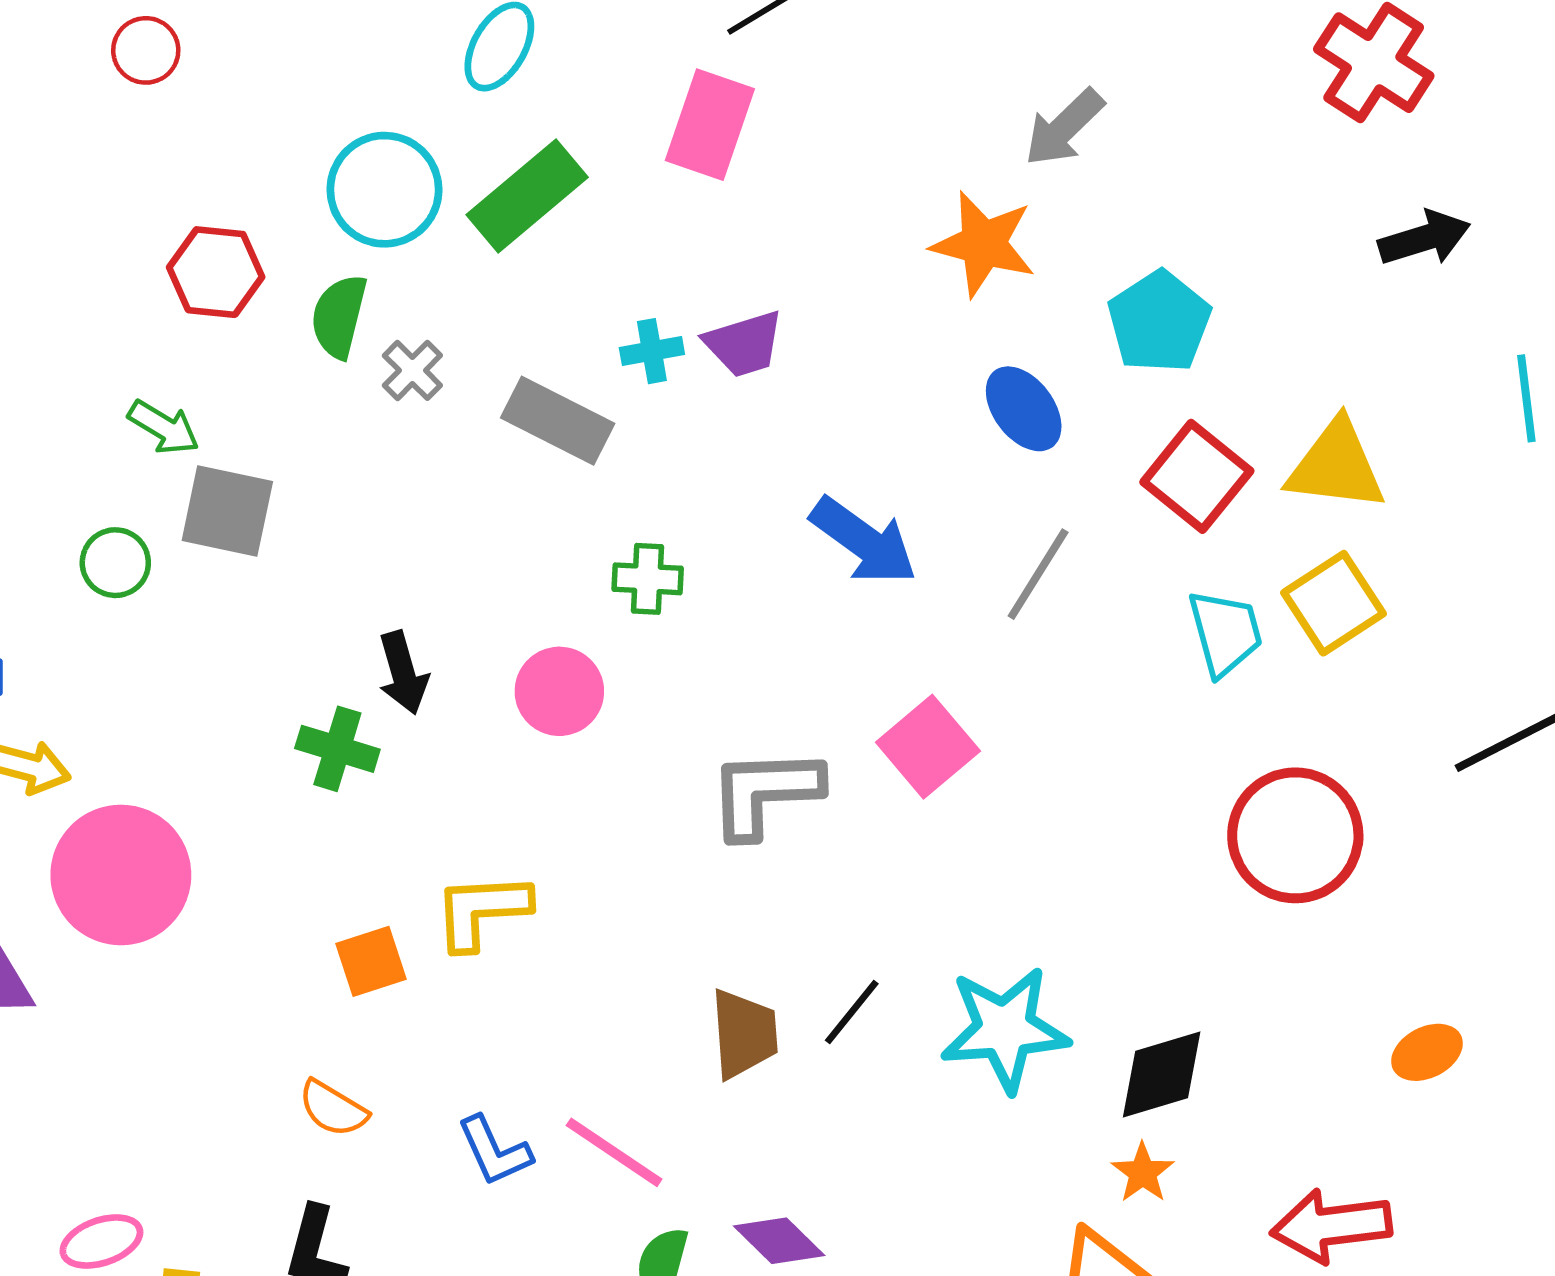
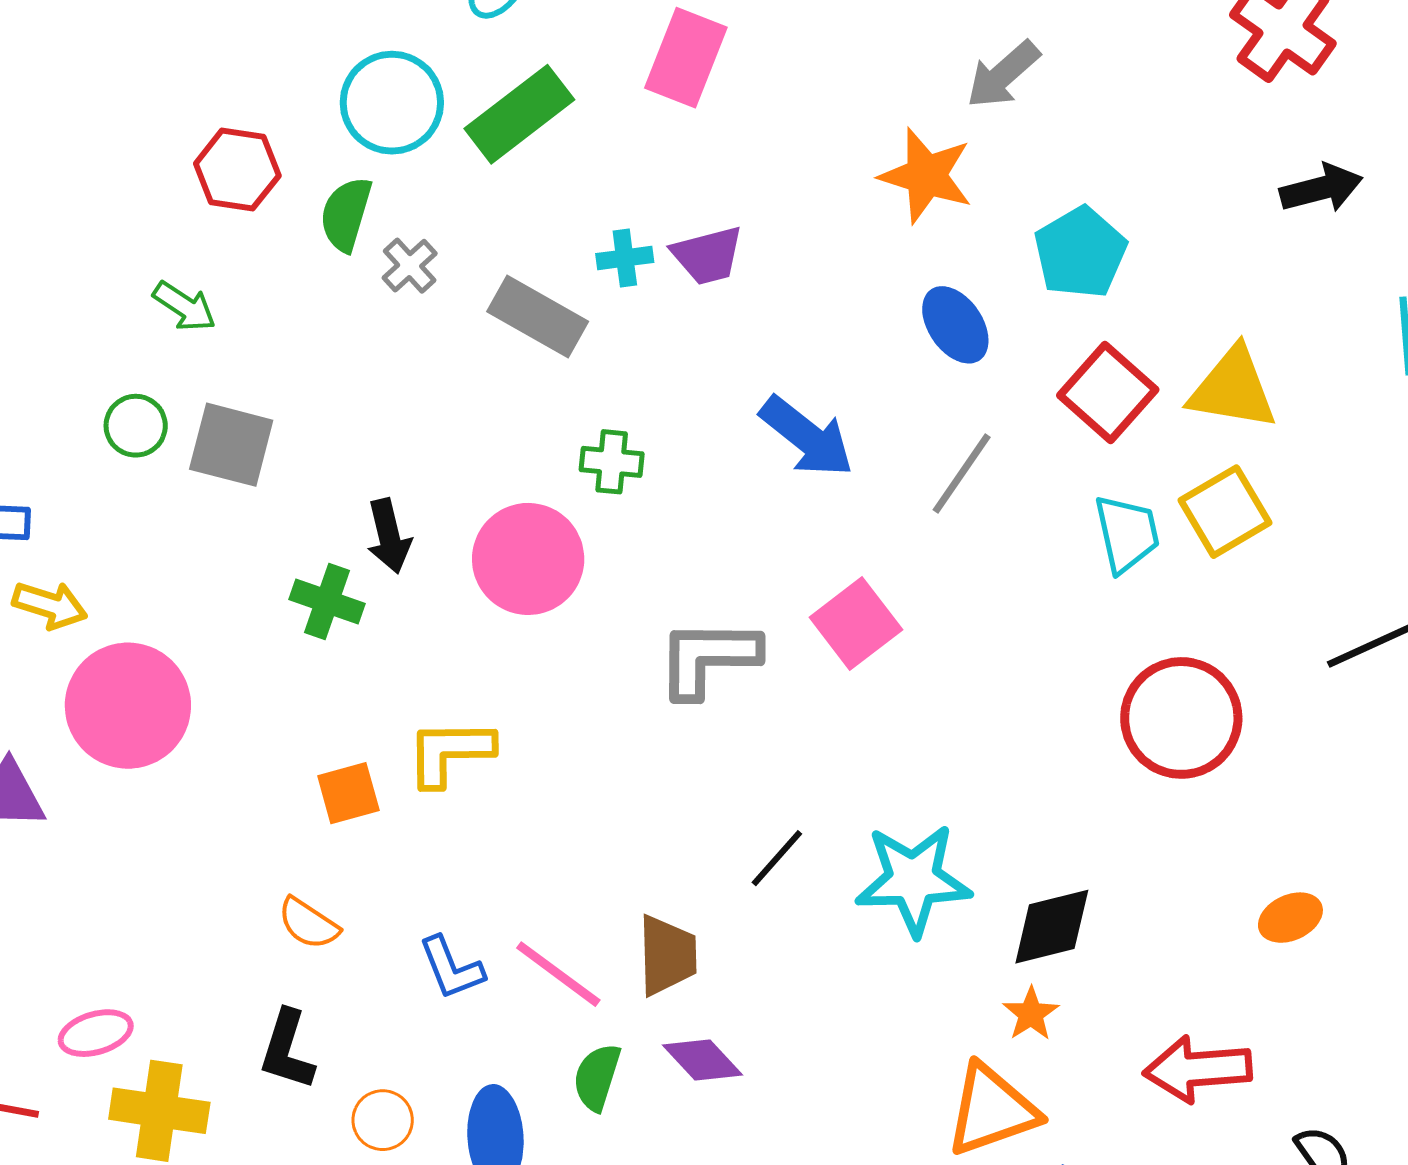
gray square: (227, 511) -> (231, 445), moved
pink circle: (559, 691) -> (528, 559), size x1.4
brown trapezoid: (744, 1034) -> (667, 955), moved

